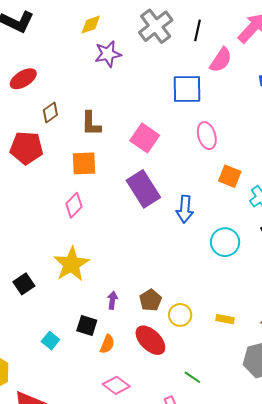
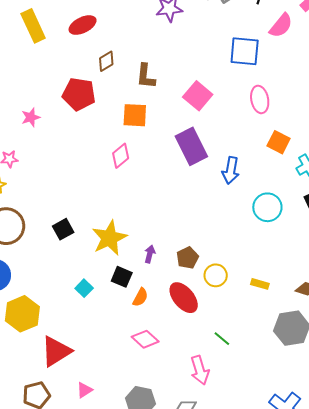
yellow star: (71, 264) -> (109, 238), moved

